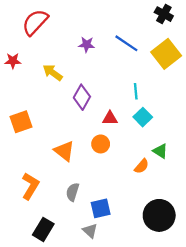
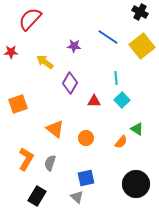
purple star: (87, 44) -> (74, 46), moved
orange circle: (101, 144) -> (86, 138), moved
gray semicircle: (73, 192) -> (50, 163), moved

